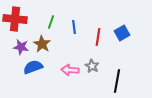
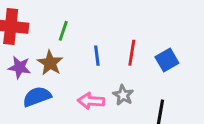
blue line: (74, 27) -> (97, 56), moved
blue square: (122, 33) -> (167, 60), moved

